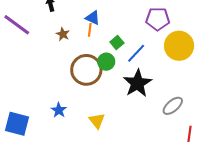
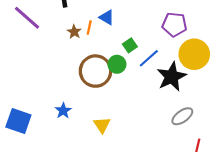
orange line: (90, 30) -> (89, 28), moved
black star: (137, 83) -> (172, 77), moved

